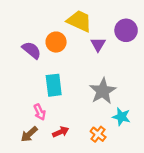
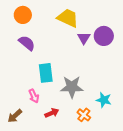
purple circle: (126, 30) -> (104, 36), moved
orange circle: (56, 42) -> (23, 15), moved
gray star: (103, 91) -> (72, 87), moved, turned 30
brown arrow: (29, 134) -> (15, 116), moved

